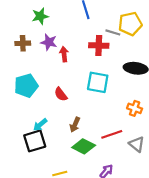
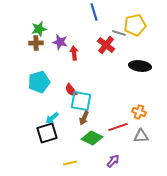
green star: (40, 16) -> (39, 29), moved
red cross: (99, 45) -> (106, 45), turned 36
cyan square: (98, 82) -> (81, 101), moved
orange cross: (135, 108) -> (139, 112), moved
gray triangle: (137, 144) -> (141, 136), turned -42

